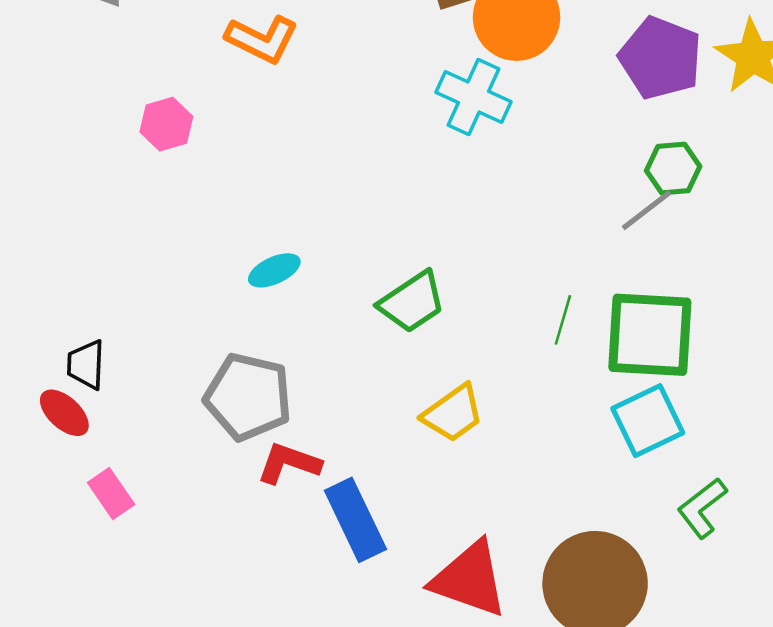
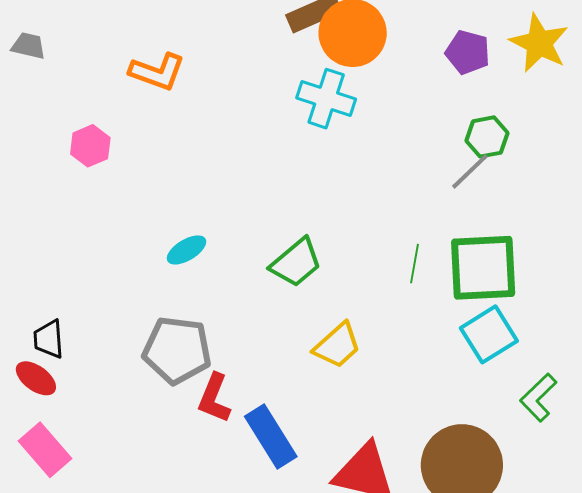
purple pentagon: (660, 58) -> (468, 52), size x0.7
red L-shape: (289, 463) -> (214, 398), turned -81
pink rectangle: (111, 493) -> (45, 450), moved, size x1.4

